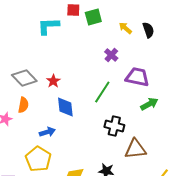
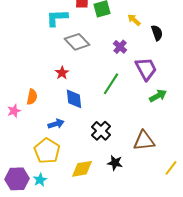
black semicircle: (148, 30) -> (157, 33), moved
purple trapezoid: (137, 77) -> (146, 69), turned 50
gray diamond: (24, 78) -> (77, 42), moved
black cross: (114, 126) -> (101, 131), moved, turned 30

